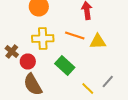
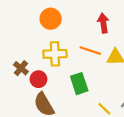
green rectangle: (65, 66) -> (79, 84), turned 30

